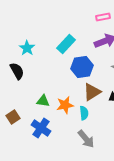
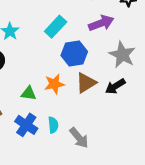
orange star: (65, 105) -> (54, 84), moved
cyan semicircle: (84, 113) -> (53, 125), moved

